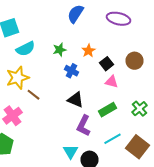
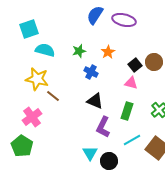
purple ellipse: (118, 19) -> (124, 20), moved
cyan semicircle: (26, 49) -> (45, 50), turned -138
black square: (106, 64) -> (135, 65), moved
yellow star: (18, 78) -> (37, 79), turned 30
green rectangle: (108, 110) -> (127, 111), turned -42

